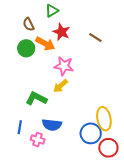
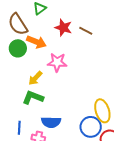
brown semicircle: (29, 24) -> (18, 24), size x1.6
red star: (61, 32) -> (63, 28), moved
yellow arrow: (61, 86) -> (35, 78), moved

